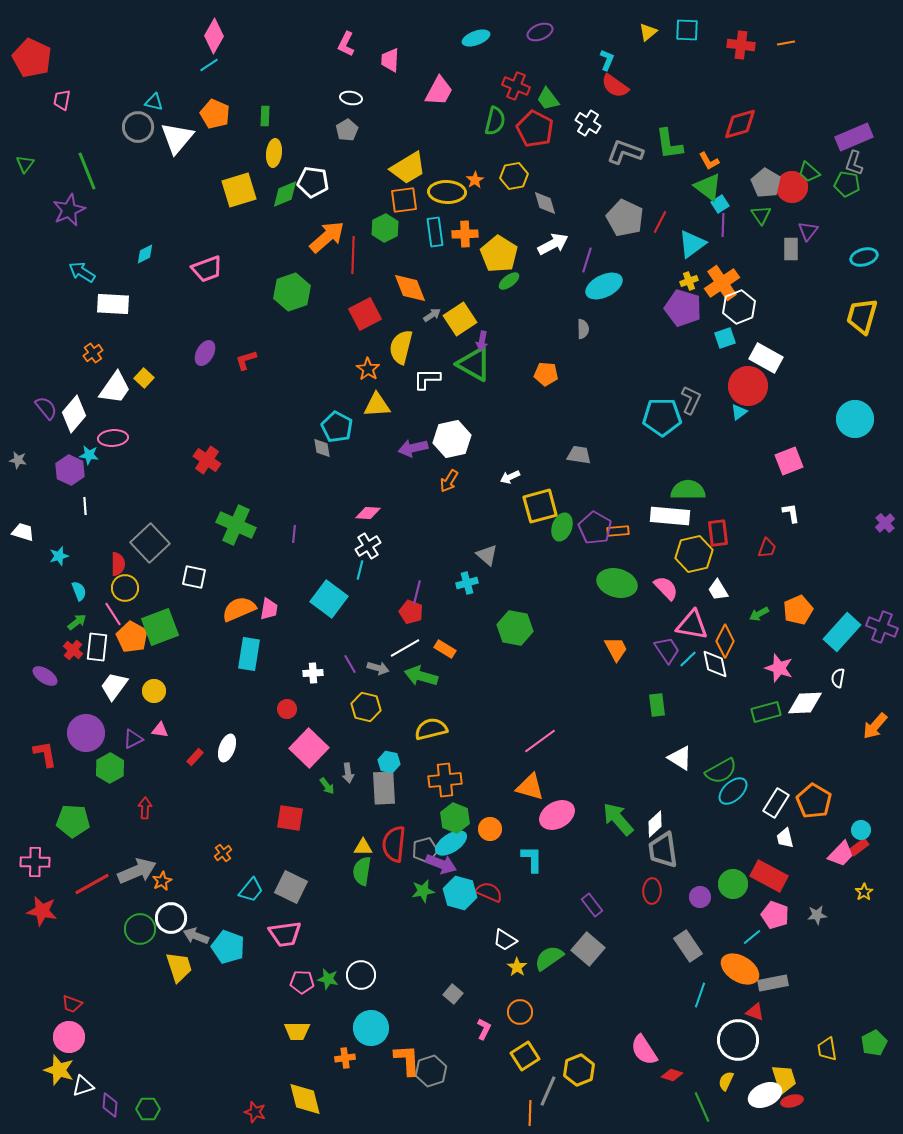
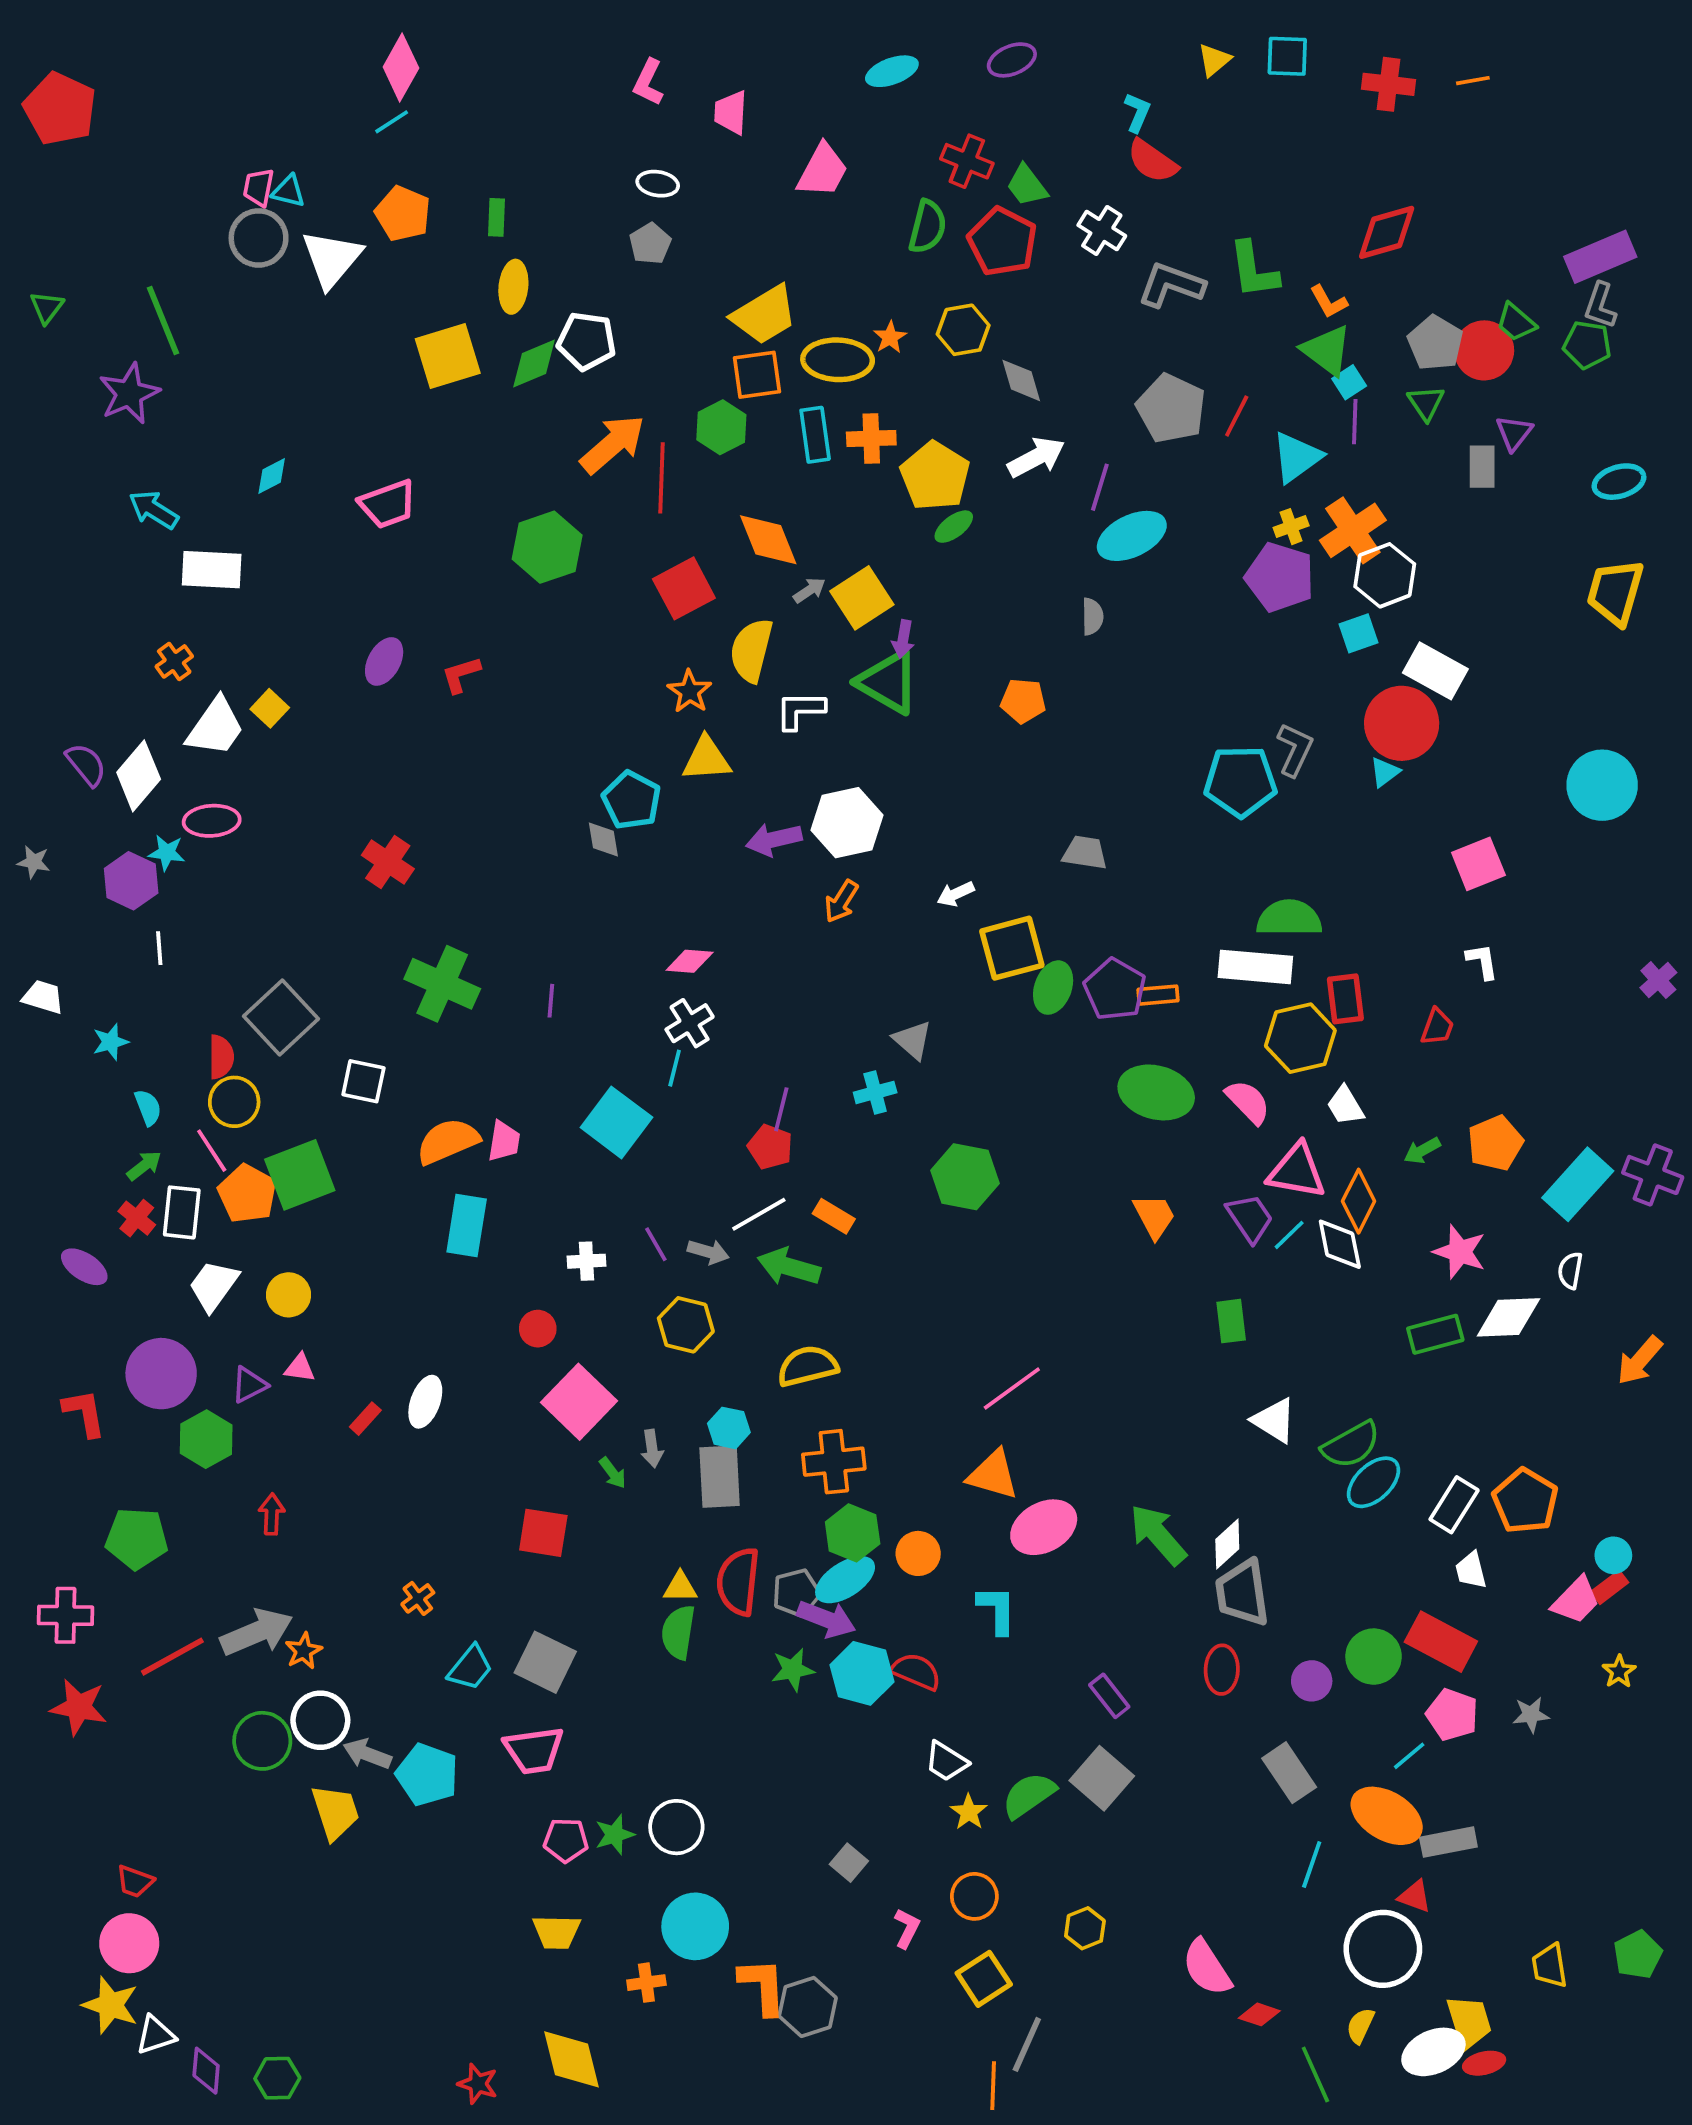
pink trapezoid: (62, 100) -> (259, 187), moved
green star: (328, 979) -> (615, 1835), turned -30
yellow hexagon: (579, 1070) -> (1085, 1928), moved, size x0.7

